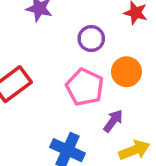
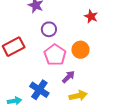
purple circle: (91, 39) -> (49, 29), moved

